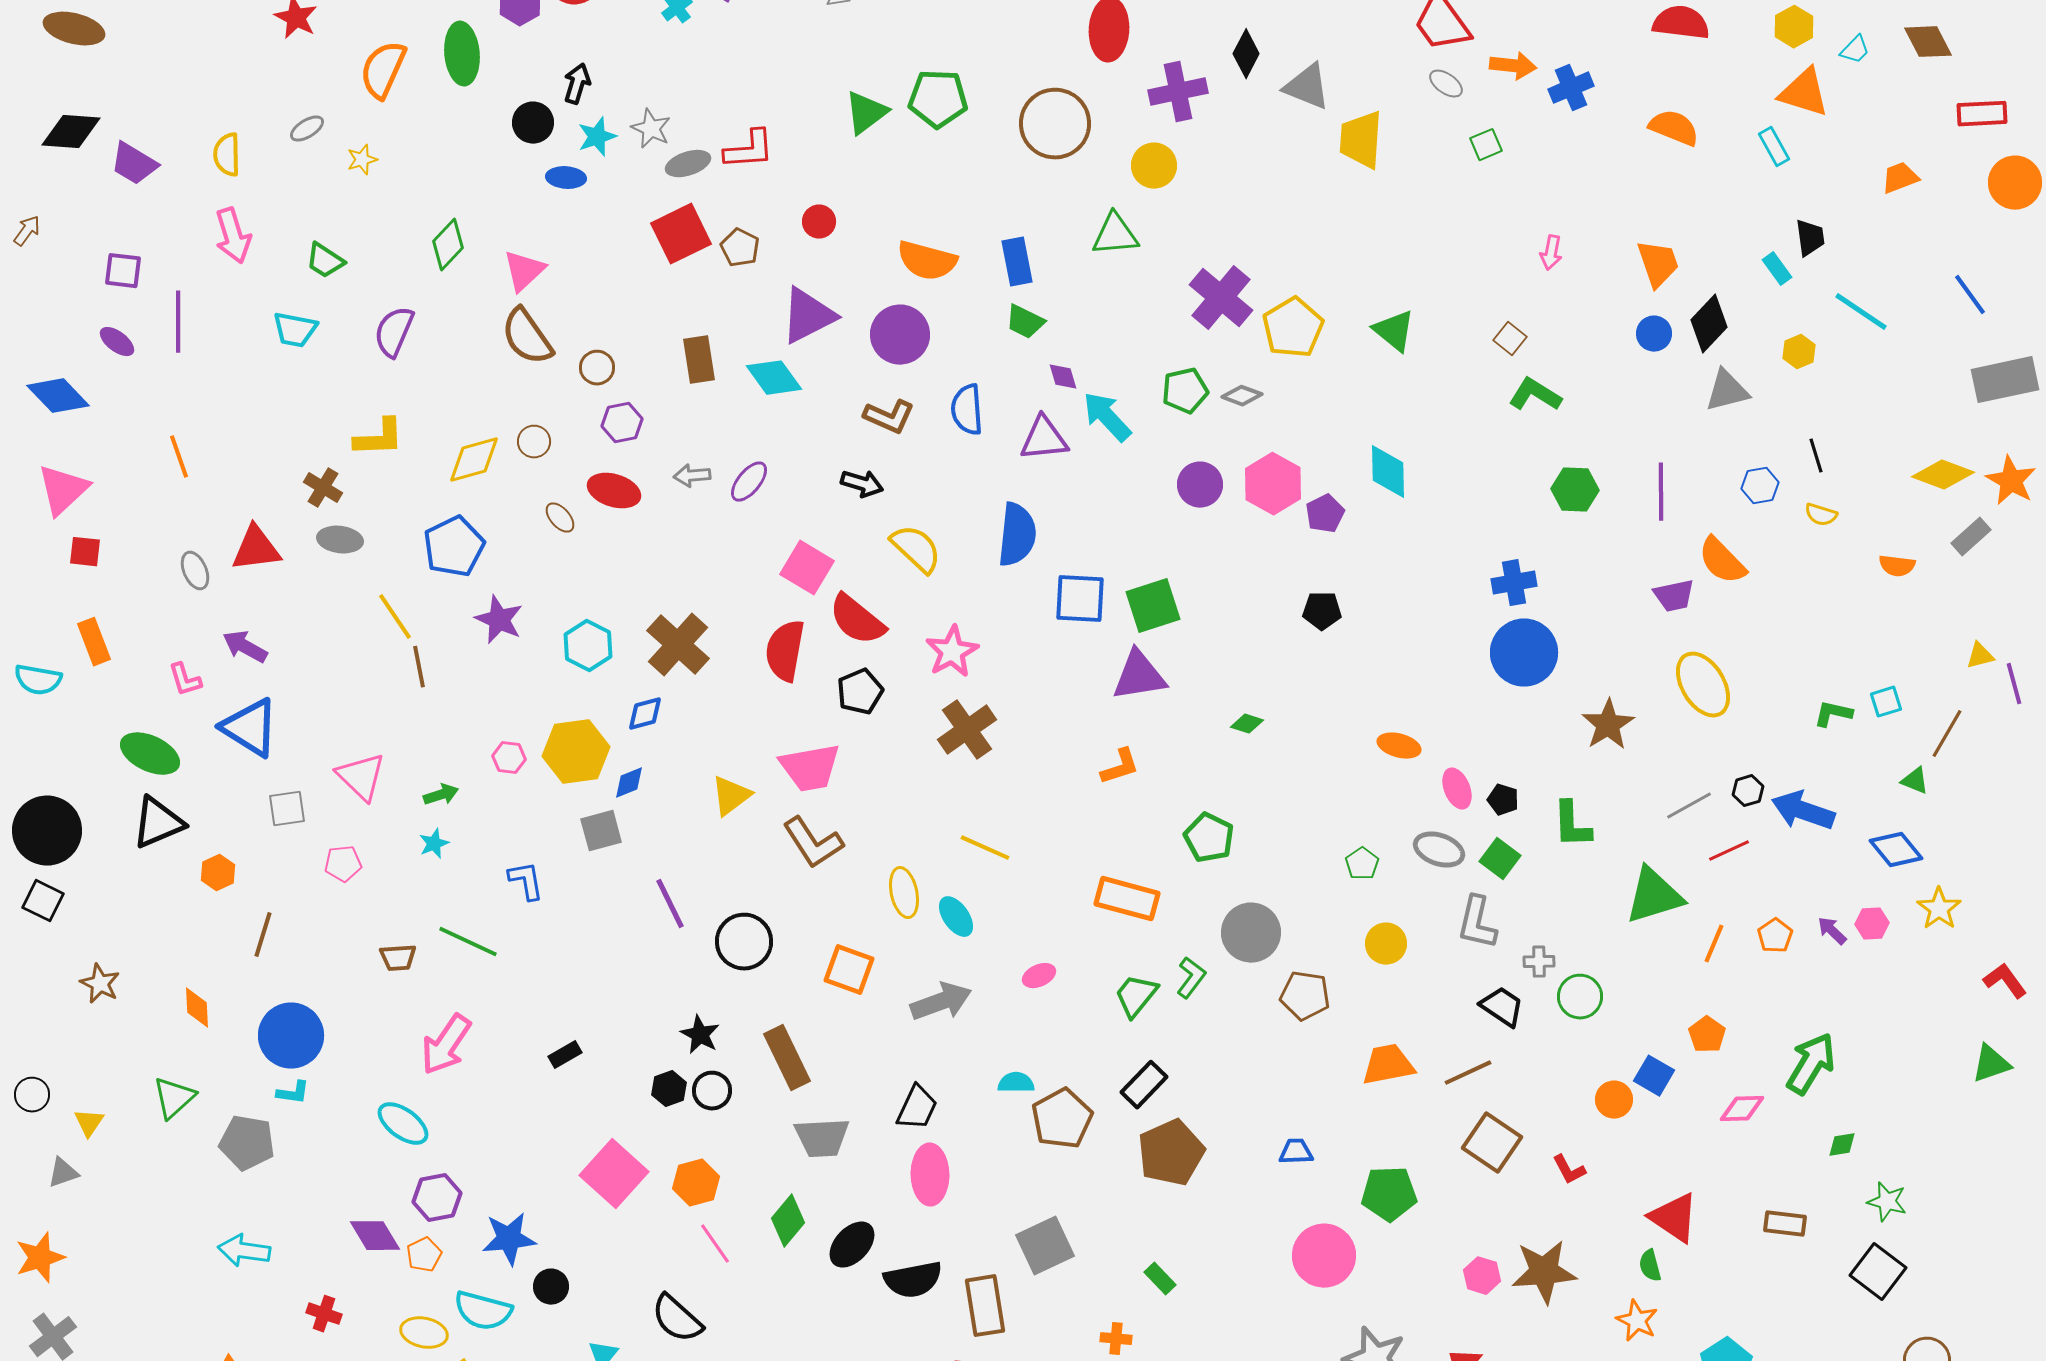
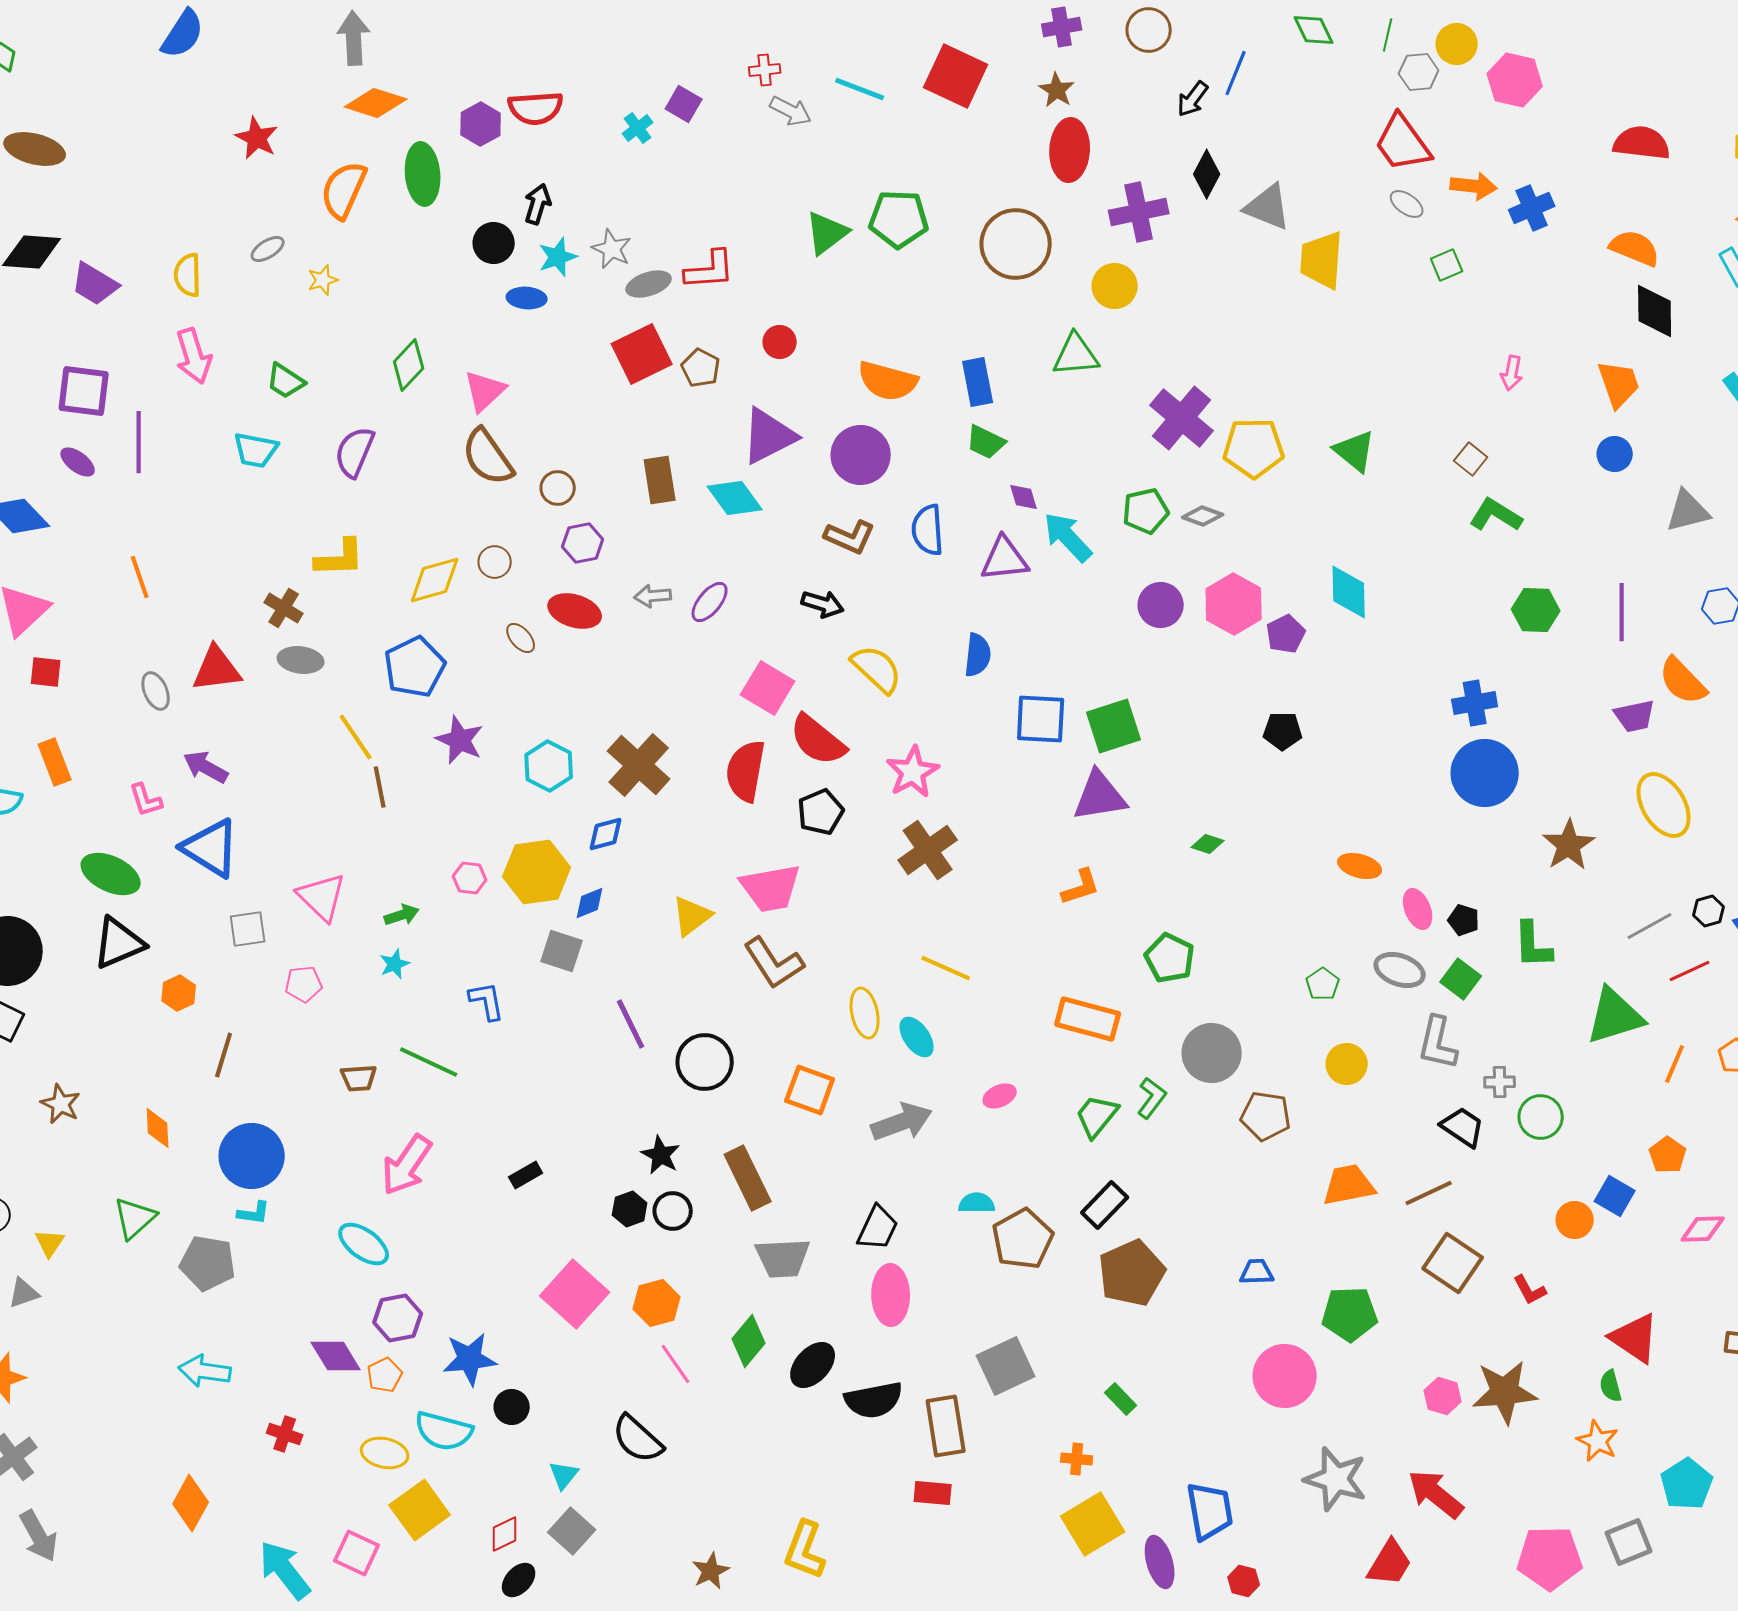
purple square: (123, 271) -> (84, 391), size x1.4
black diamond: (1709, 324) -> (1655, 311), moved, turned -44
yellow pentagon: (1293, 328) -> (1254, 448), turned 30
blue semicircle: (1017, 535) -> (978, 655), size x0.7
gray square: (601, 831) -> (562, 951), turned 33

